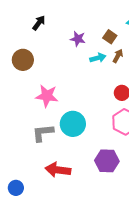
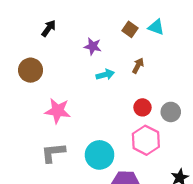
brown square: (110, 37) -> (130, 29), moved
cyan arrow: (98, 58) -> (105, 75), moved
cyan circle: (73, 124) -> (100, 155), moved

